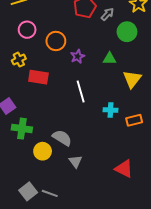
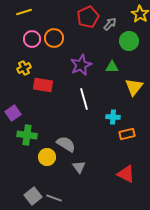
orange circle: (56, 41) -> (54, 38), moved
purple star: (78, 56) -> (81, 65), size x1.5
orange rectangle: (134, 120) -> (127, 134), moved

